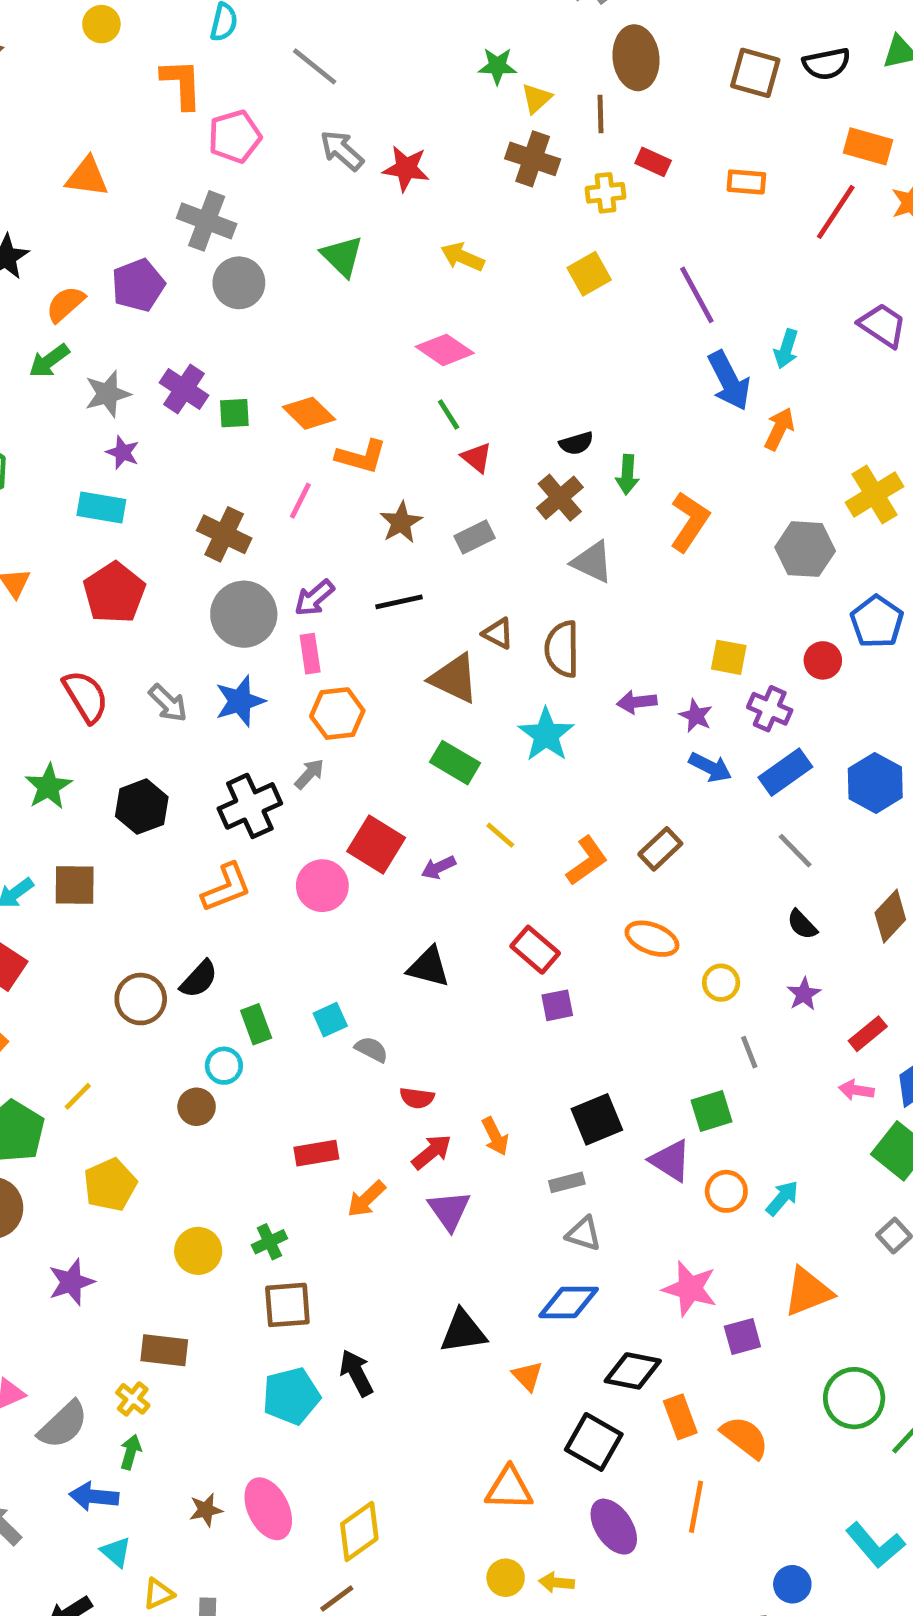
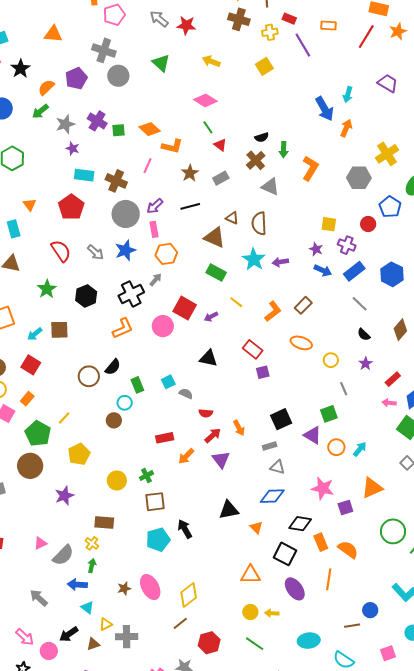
purple line: (697, 295) -> (303, 45), moved
cyan rectangle: (101, 507) -> (84, 175), moved
purple arrow: (637, 702) -> (280, 262), moved

